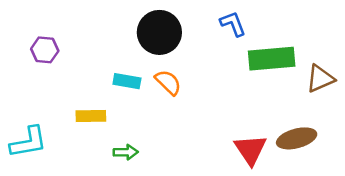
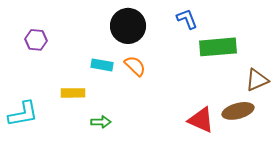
brown triangle: (320, 79) -> (257, 80), moved
red triangle: (250, 150) -> (201, 120), turned -32

